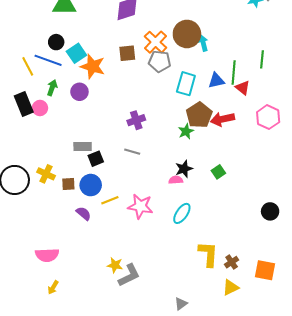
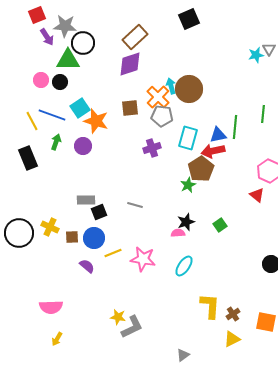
black circle: (56, 42) -> (60, 82), moved
cyan arrow: (203, 43) -> (171, 86), moved
red triangle: (243, 88) -> (257, 195), moved
pink circle: (40, 108) -> (41, 80), moved
red arrow: (222, 119) -> (213, 151), moved
purple cross: (136, 120) -> (152, 148), moved

